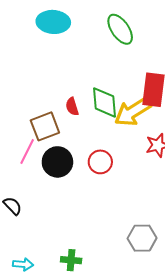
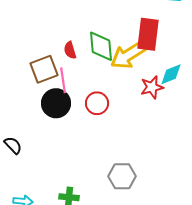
pink line: (27, 151) -> (63, 80), moved, turned -35
gray hexagon: (142, 238) -> (122, 176), moved

